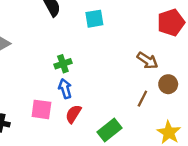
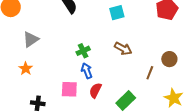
cyan square: (94, 19) -> (117, 13), moved
brown arrow: (147, 61) -> (123, 49), moved

